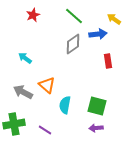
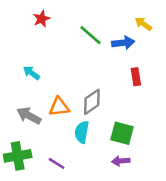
green line: (74, 16) -> (91, 35), moved
gray diamond: (73, 44) -> (92, 102), moved
orange triangle: (47, 85) -> (59, 107), turned -48

